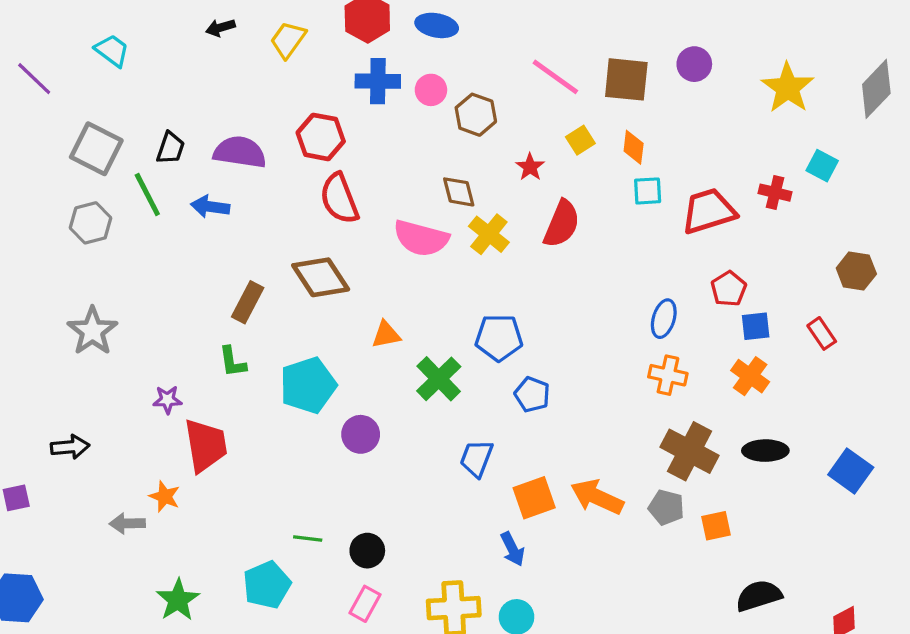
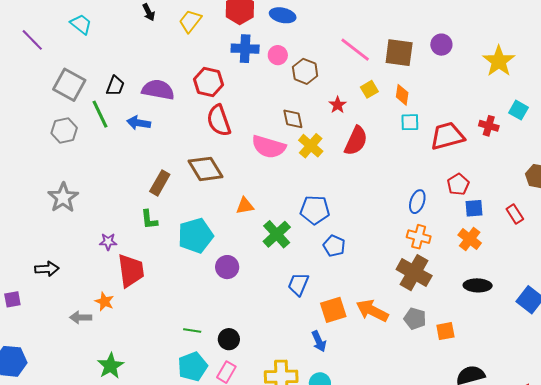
black arrow: (220, 28) -> (149, 12), turned -102
brown cross: (690, 451) -> (414, 273), moved
cyan pentagon: (267, 585) -> (193, 367), moved

